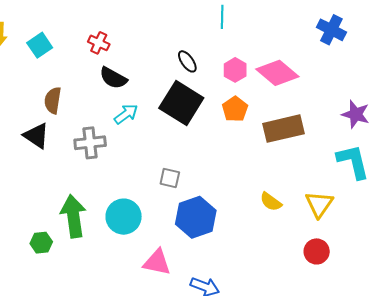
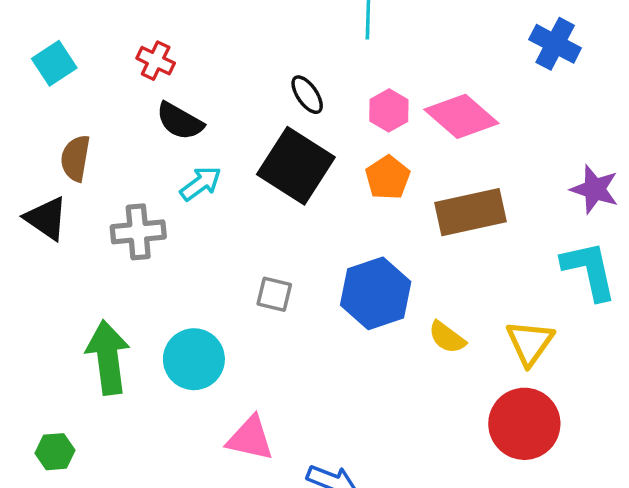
blue hexagon: (196, 217) -> (376, 293), moved
green hexagon: (41, 243) -> (55, 452), moved
red circle: (317, 251) -> (524, 424), size x1.6

